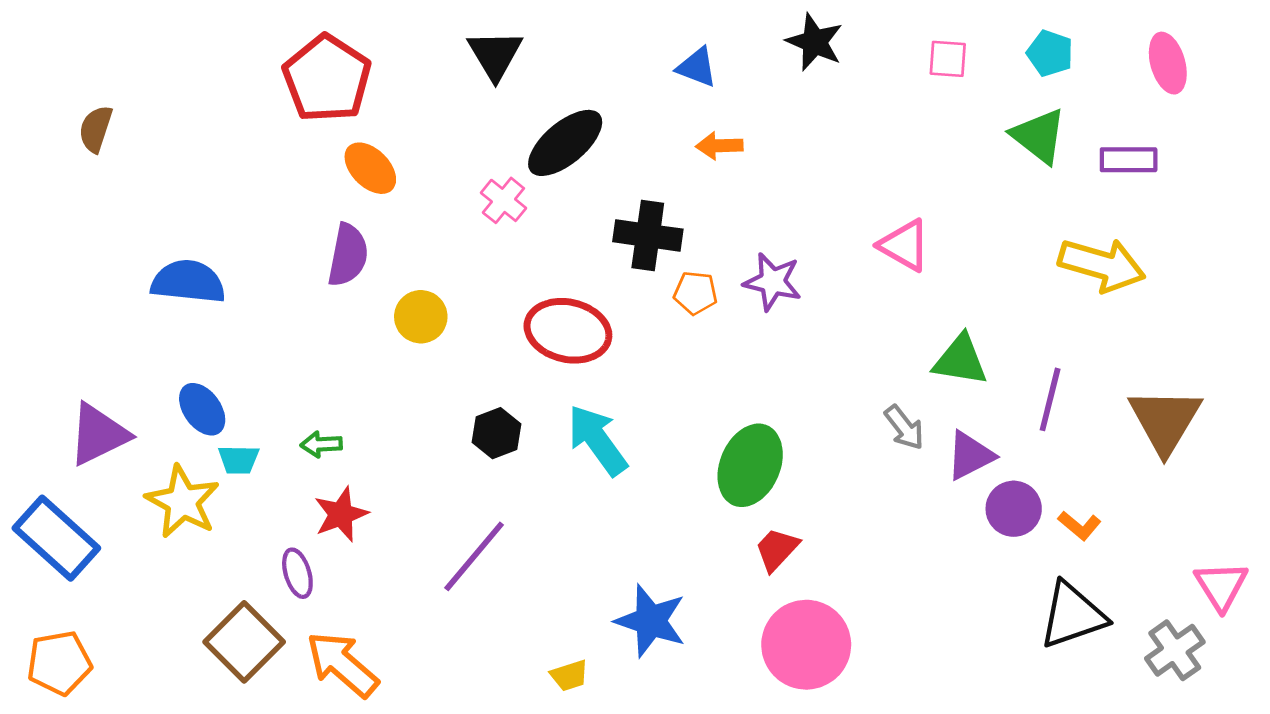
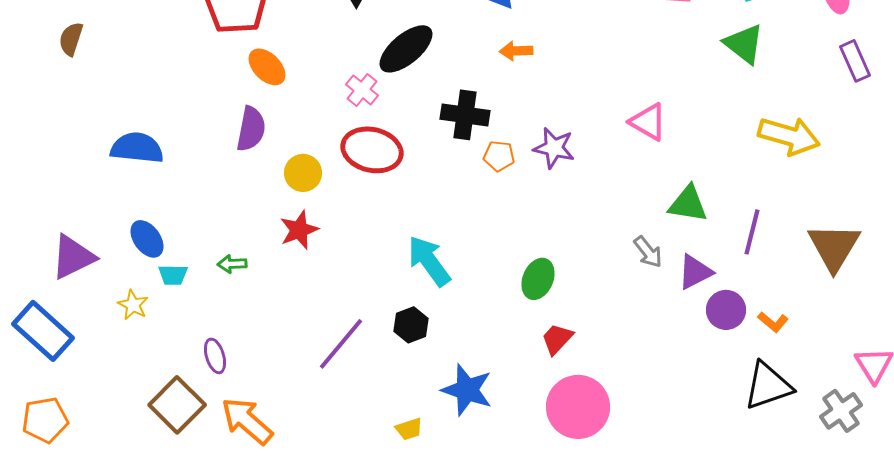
purple rectangle: (1129, 160) -> (855, 61), moved, turned 66
red ellipse: (568, 331) -> (372, 150), moved
black hexagon: (496, 433) -> (411, 325), moved
green ellipse: (750, 465) -> (538, 279), size x0.7
yellow star: (183, 502) -> (133, 305), size x0.6
red star: (341, 514) -> (299, 230), moved

